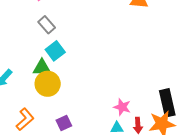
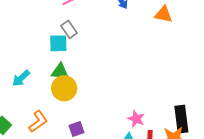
cyan square: (55, 51) -> (58, 43), moved, turned 30

